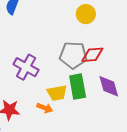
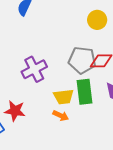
purple cross: (26, 67) -> (34, 69), turned 30
orange arrow: (45, 108) -> (61, 116), moved

